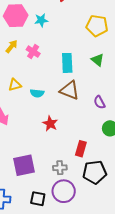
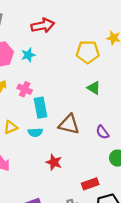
cyan rectangle: (67, 63) -> (40, 108), moved
red rectangle: (81, 149) -> (90, 184), turned 63

